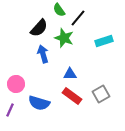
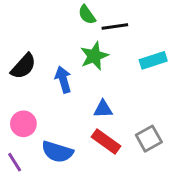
black line: (78, 18) -> (115, 26), turned 42
black semicircle: (39, 28) -> (23, 66), moved
green star: (64, 38) -> (94, 56), turned 30
purple line: (10, 110) -> (15, 162), turned -56

